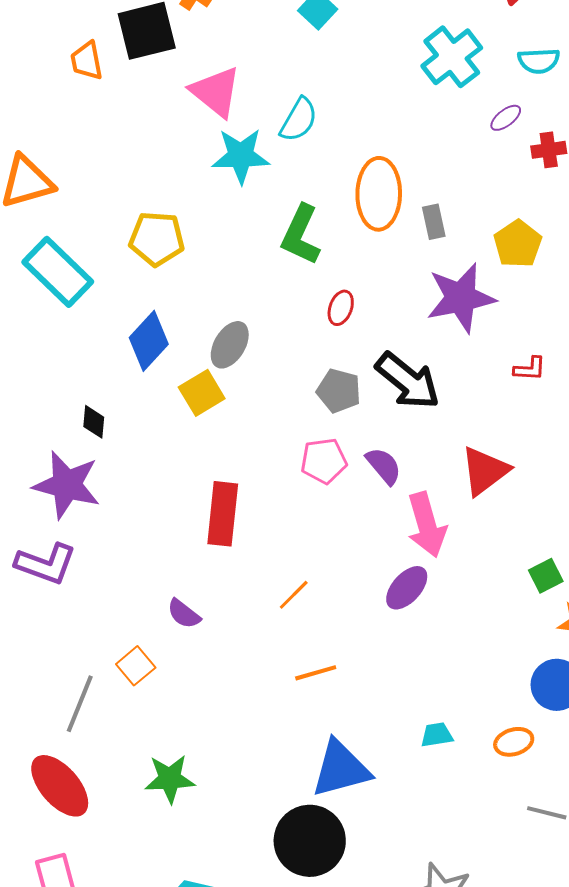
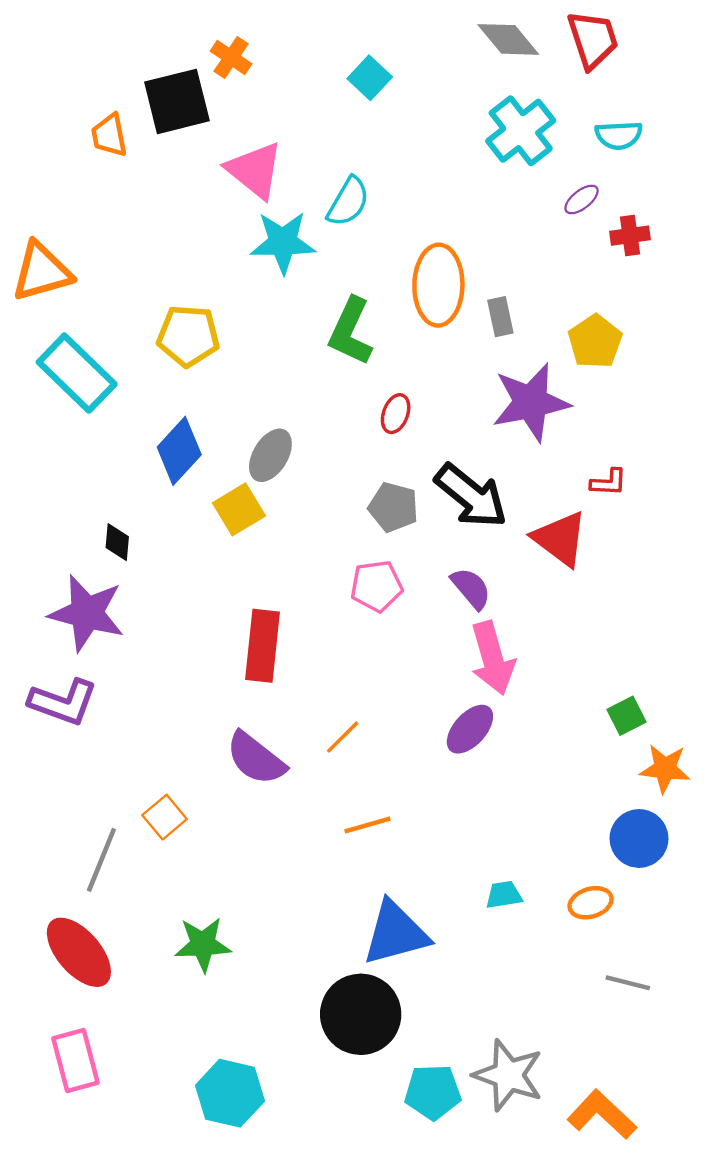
purple semicircle: (384, 466) -> (471, 588), moved
red triangle: (485, 471) -> (560, 539), moved, turned -46
purple semicircle: (184, 614) -> (256, 758), moved, size x1.6

